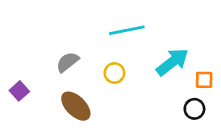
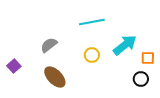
yellow circle: (114, 73) -> (92, 55), moved

